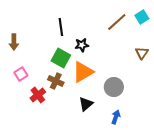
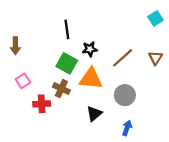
brown line: (117, 22) -> (123, 58), moved
orange triangle: (83, 72) -> (91, 79), turned 35
red cross: (38, 95) -> (42, 104), turned 35

